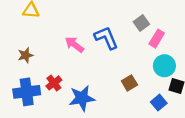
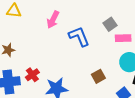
pink rectangle: (157, 39) -> (123, 38), turned 56
pink arrow: (74, 45) -> (53, 20), moved, turned -102

